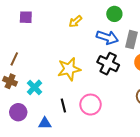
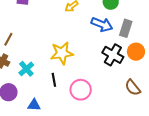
black cross: (108, 64) -> (113, 55), moved
black line: (63, 106) -> (54, 80), moved

